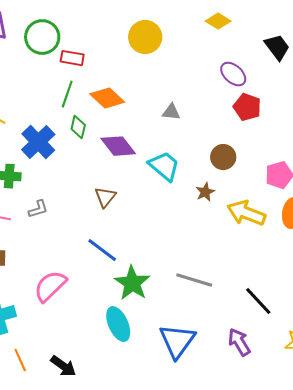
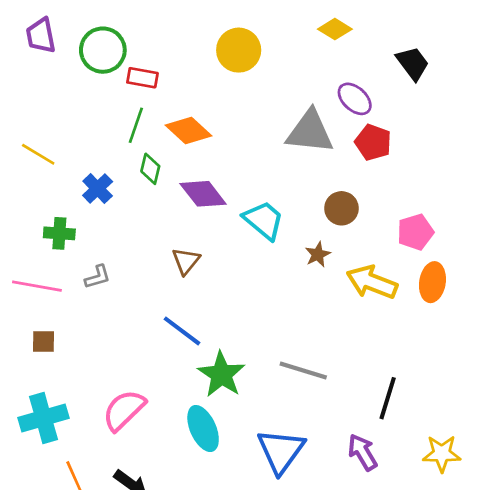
gray triangle: (171, 112) -> (310, 132), moved, size x2.0
blue cross: (38, 142) -> (98, 189), size x0.7
pink semicircle: (50, 286) -> (124, 410), moved
black line: (258, 301) -> (388, 398), turned 60

